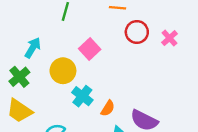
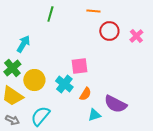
pink square: (90, 49) -> (79, 66), moved, turned 36
yellow circle: (63, 71) -> (34, 80), moved

